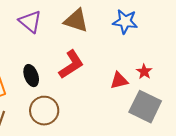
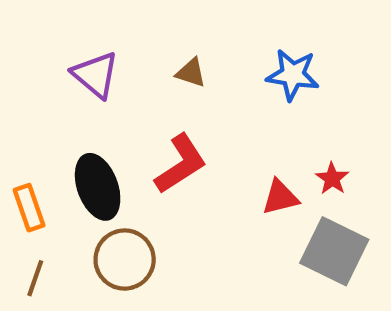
brown triangle: (76, 21) -> (191, 73), size x0.6
black ellipse: (31, 76) -> (98, 187), size x1.4

